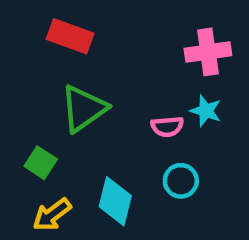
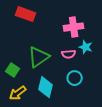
pink cross: (208, 52) -> (74, 27), moved
green triangle: (84, 108) -> (39, 57), moved

